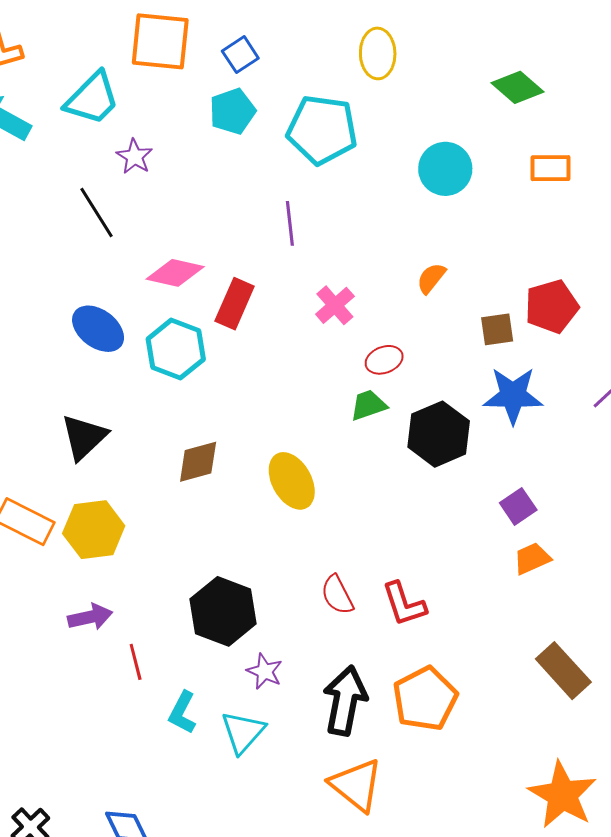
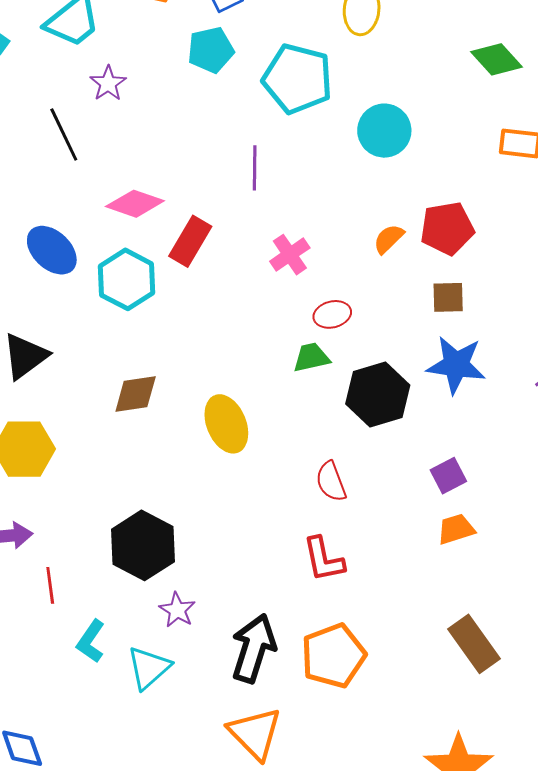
cyan circle: (445, 169) -> (384, 131), moved
red pentagon: (552, 306) -> (447, 228), moved
red semicircle: (337, 595) -> (331, 482), moved

